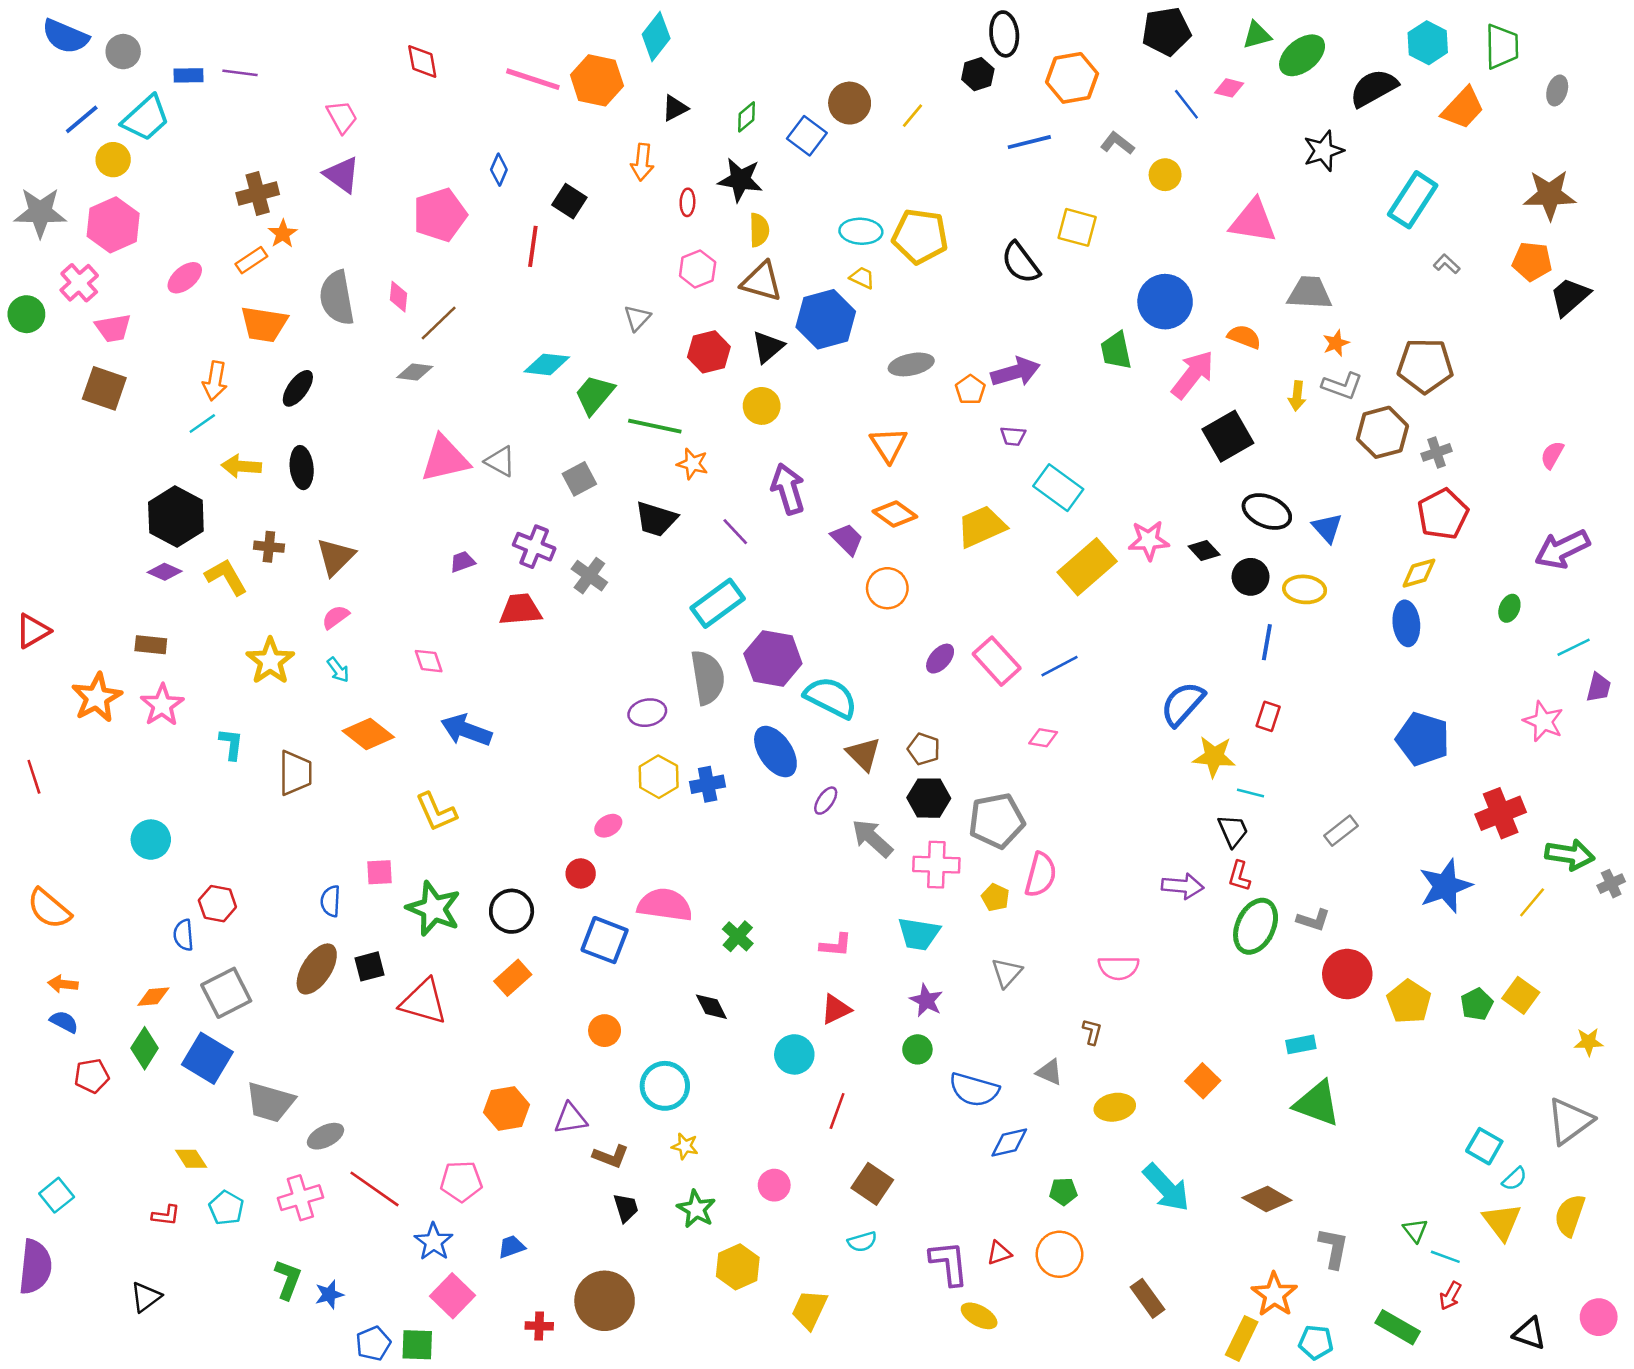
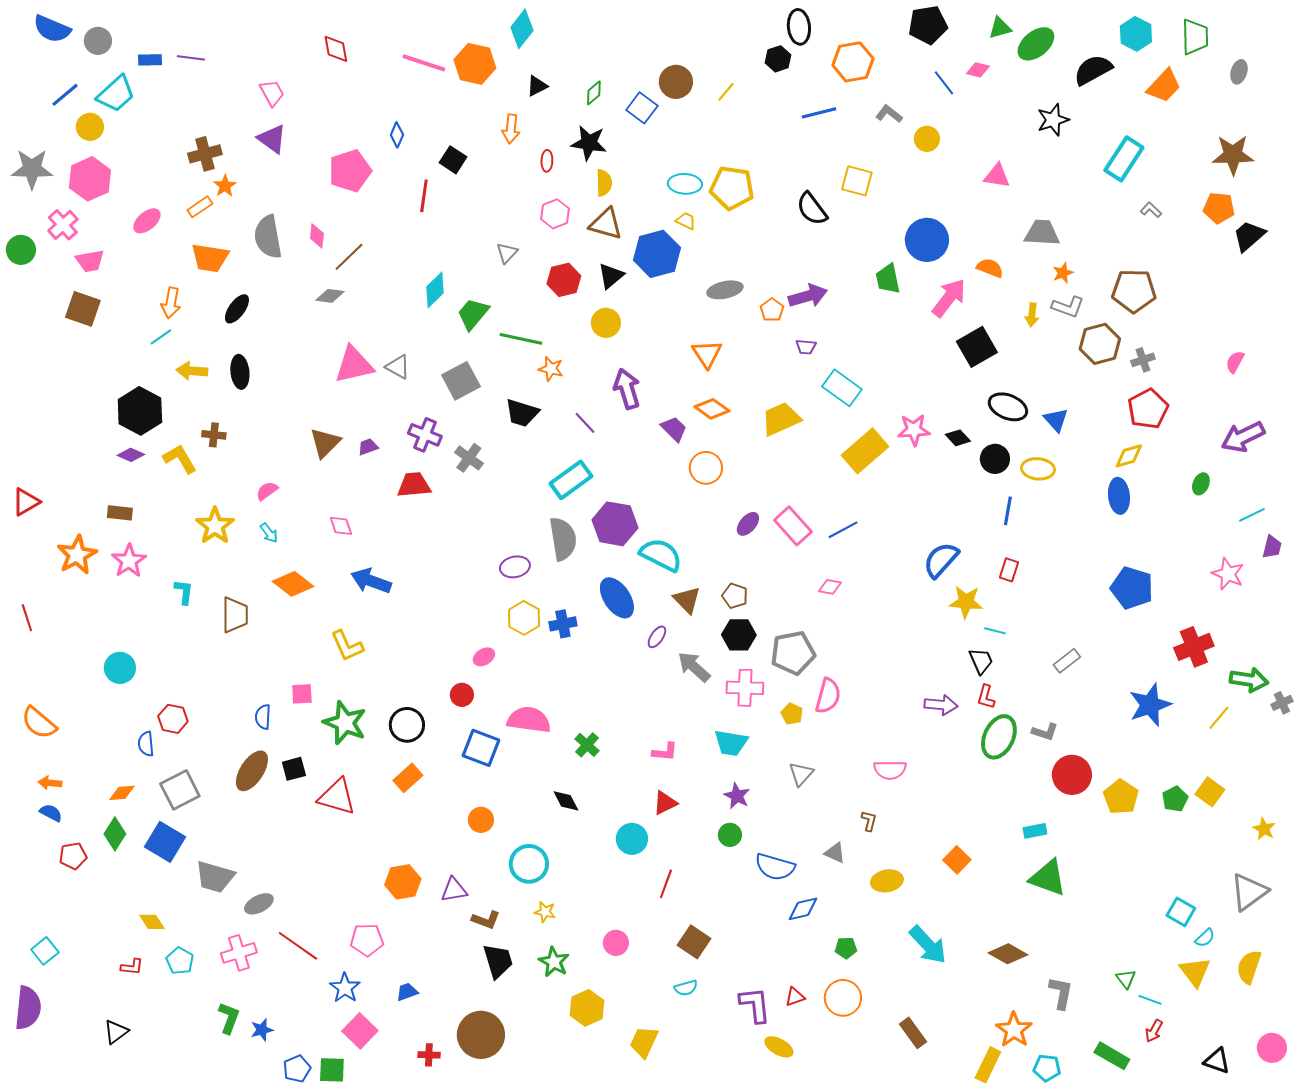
pink triangle: (1253, 221) -> (997, 176), size x0.7
cyan diamond: (547, 364) -> (435, 290), turned -51
gray square: (579, 479) -> (461, 381), size x1.4
brown triangle: (336, 557) -> (325, 443), moved
yellow star: (1589, 1042) -> (1264, 829), turned 30
black trapezoid: (626, 1208) -> (498, 961), size x1.5

